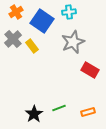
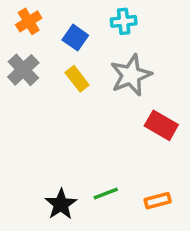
blue square: (42, 21) -> (75, 38), size x0.6
yellow rectangle: (32, 46) -> (77, 79), moved

